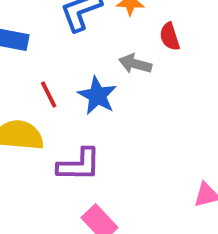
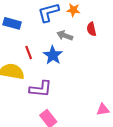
gray arrow: (135, 64) -> (65, 36), moved

